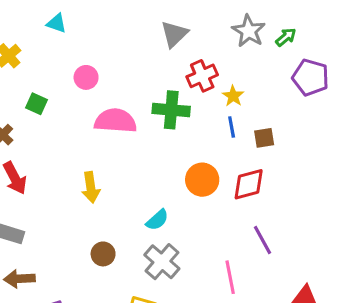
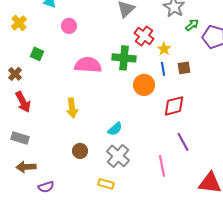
green arrow: (286, 37) -> (192, 25), moved
red cross: (202, 76) -> (144, 36), turned -30
pink circle: (86, 77) -> (69, 26), moved
brown square: (264, 138) -> (184, 68), moved
orange circle: (202, 180) -> (144, 85), moved

